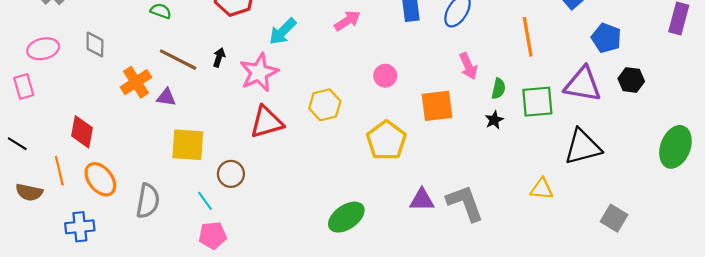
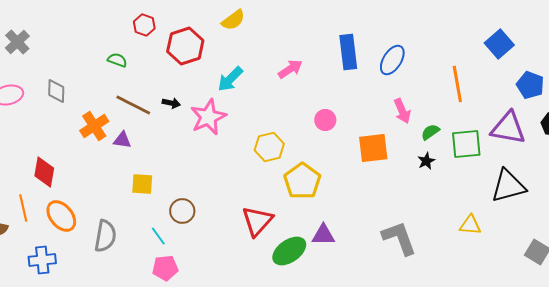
black arrow: (219, 57) -> (171, 103), turned 84
green semicircle: (498, 89) -> (430, 132), turned -138
red triangle: (267, 122) -> (257, 221), moved, turned -32
yellow pentagon: (386, 140) -> (302, 181), moved
yellow square: (188, 145) -> (142, 184), size x0.7
purple triangle: (422, 200) -> (323, 235), moved

